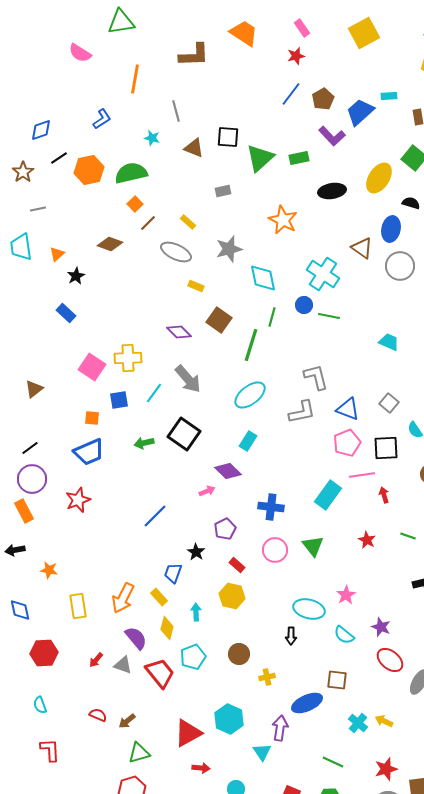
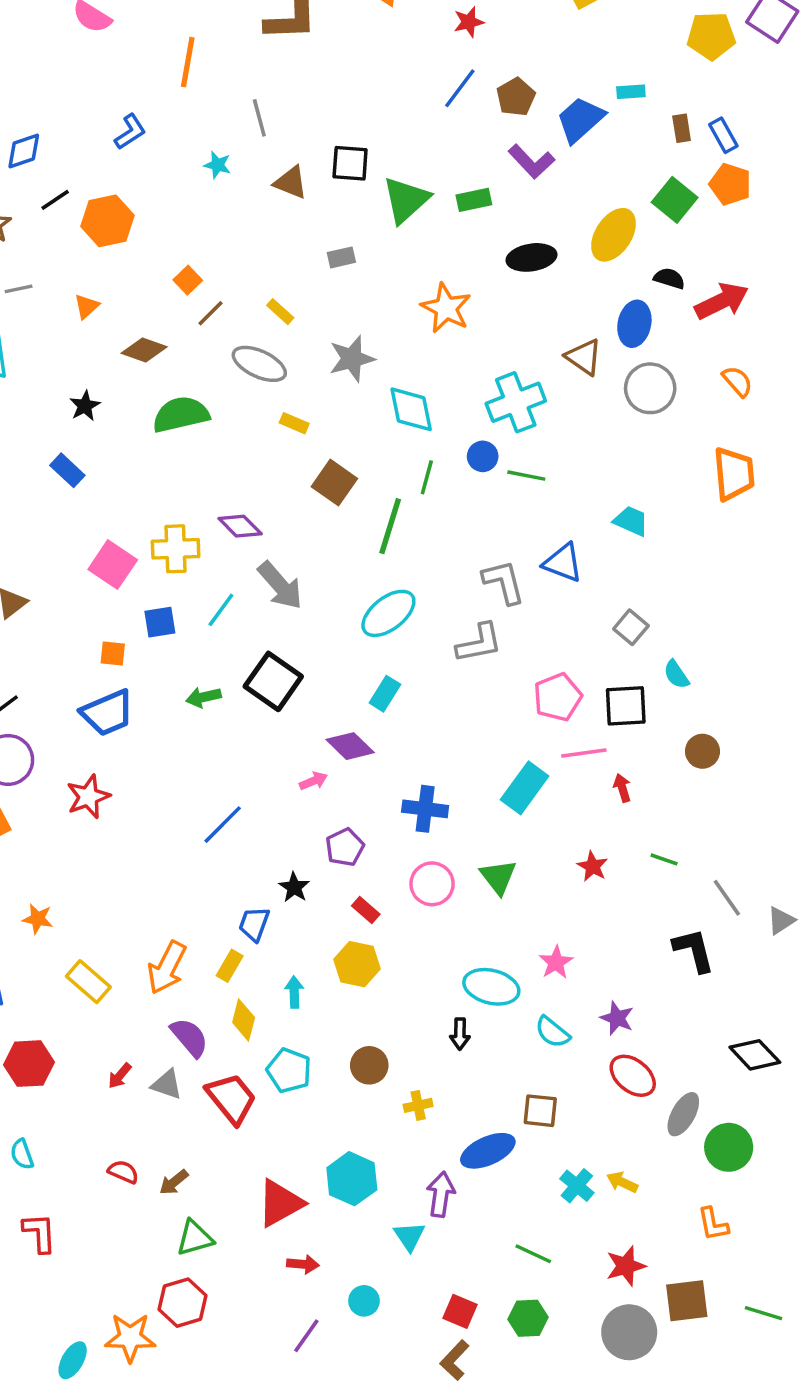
green semicircle: (131, 173) -> (181, 414), moved
orange triangle: (57, 254) -> (87, 306), moved
cyan cross: (323, 274) -> (516, 402), turned 36
purple diamond: (179, 332) -> (240, 526), moved
blue triangle: (348, 409) -> (563, 563), moved
yellow rectangle: (159, 597) -> (230, 966), turned 72
yellow rectangle: (78, 606) -> (88, 982), turned -40
cyan pentagon: (193, 657) -> (289, 1071), turned -30

